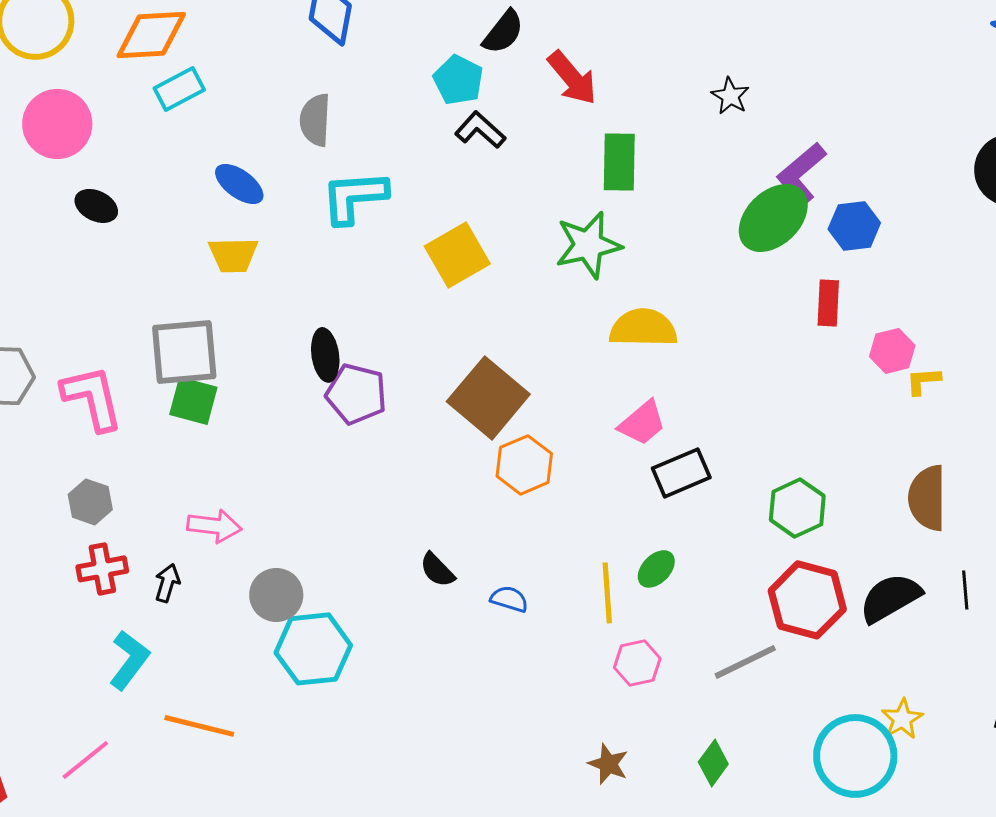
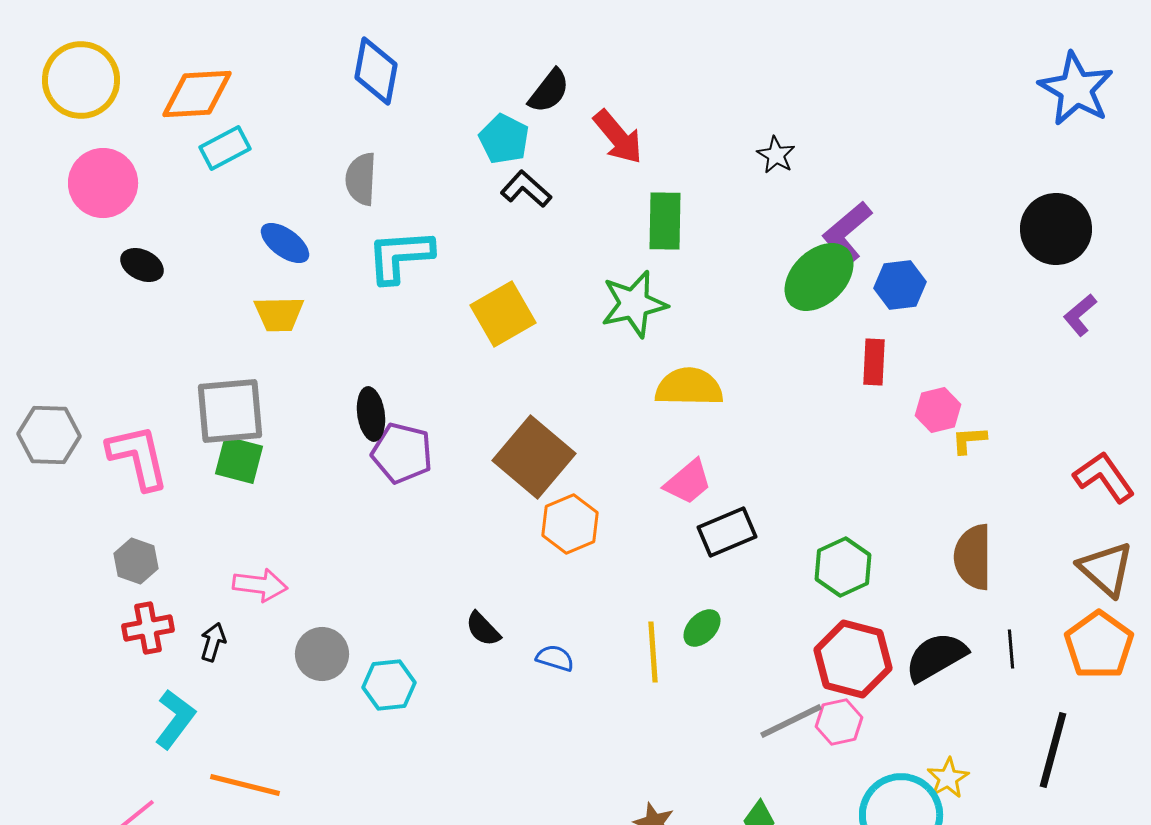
cyan hexagon: (313, 649) -> (389, 685), moved, size x0.7
pink hexagon: (637, 663) -> (839, 722), moved

